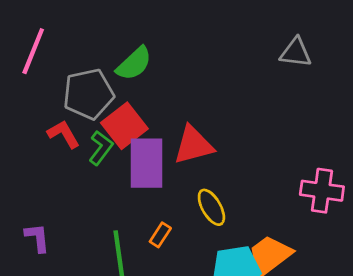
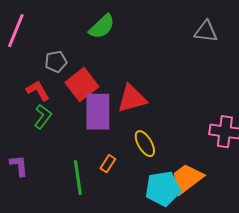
green semicircle: (134, 64) -> (102, 27), moved
gray pentagon: (88, 94) -> (56, 62), size x0.6
green L-shape: (101, 148) -> (43, 117), moved

